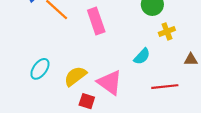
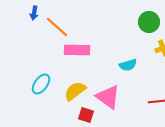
pink rectangle: (96, 21) -> (77, 50), moved, turned -70
cyan semicircle: (142, 56) -> (128, 65), moved, turned 30

